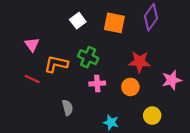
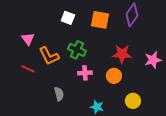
white square: (78, 21) -> (68, 18), turned -32
orange L-shape: (56, 64) -> (49, 56), turned -130
pink star: (172, 80) -> (153, 60), moved

